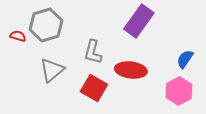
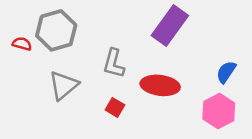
red square: (94, 88) -> (115, 107), size x0.6

